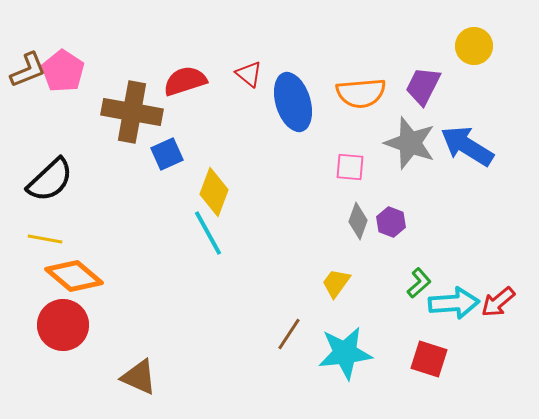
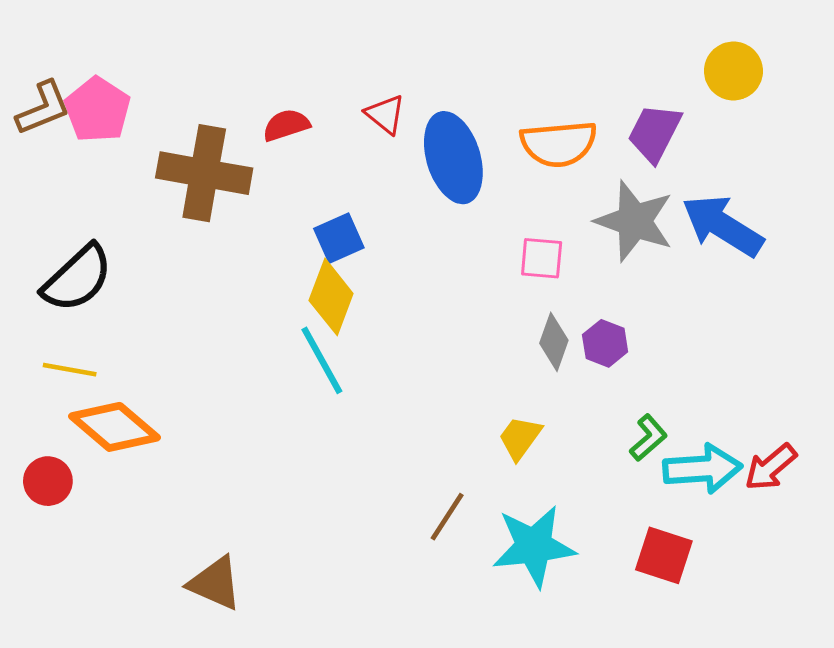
red semicircle: (185, 81) -> (286, 125), size x0.7
blue square: (167, 154) -> (339, 238), moved
red circle: (63, 325) -> (48, 481), moved, size x0.6

